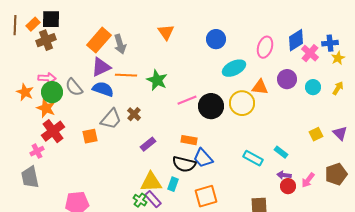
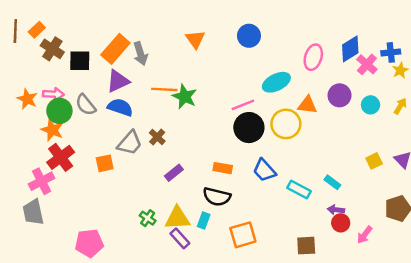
black square: (51, 19) -> (80, 61), moved
blue circle: (216, 39) -> (249, 36), moved
brown cross: (46, 40) -> (52, 49), turned -36
orange line: (126, 75) -> (164, 89), moved
orange star: (25, 92) -> (27, 99), moved
pink line: (187, 100) -> (243, 105), moved
pink cross: (37, 151) -> (42, 181), size x1.5
blue trapezoid: (203, 158) -> (264, 170), moved
pink arrow: (308, 180) -> (365, 235), moved
green cross: (140, 200) -> (148, 218), moved

